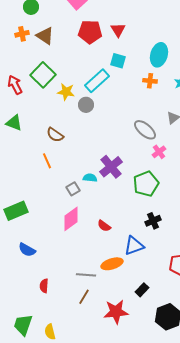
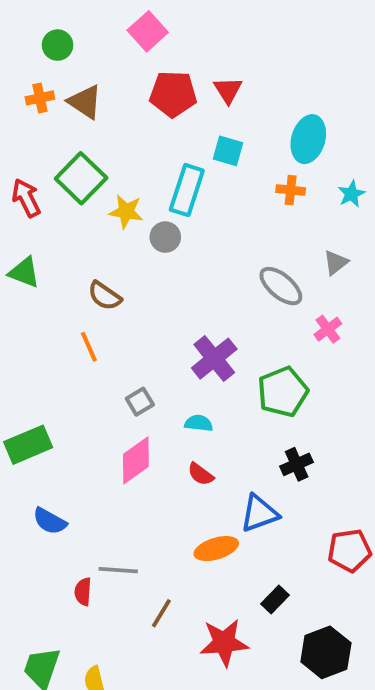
cyan rectangle: (97, 81) -> (187, 190), turned -30
pink cross: (159, 152) -> (328, 329), moved
cyan semicircle: (90, 178) -> (199, 423), moved
gray line: (86, 275) -> (118, 570), moved

